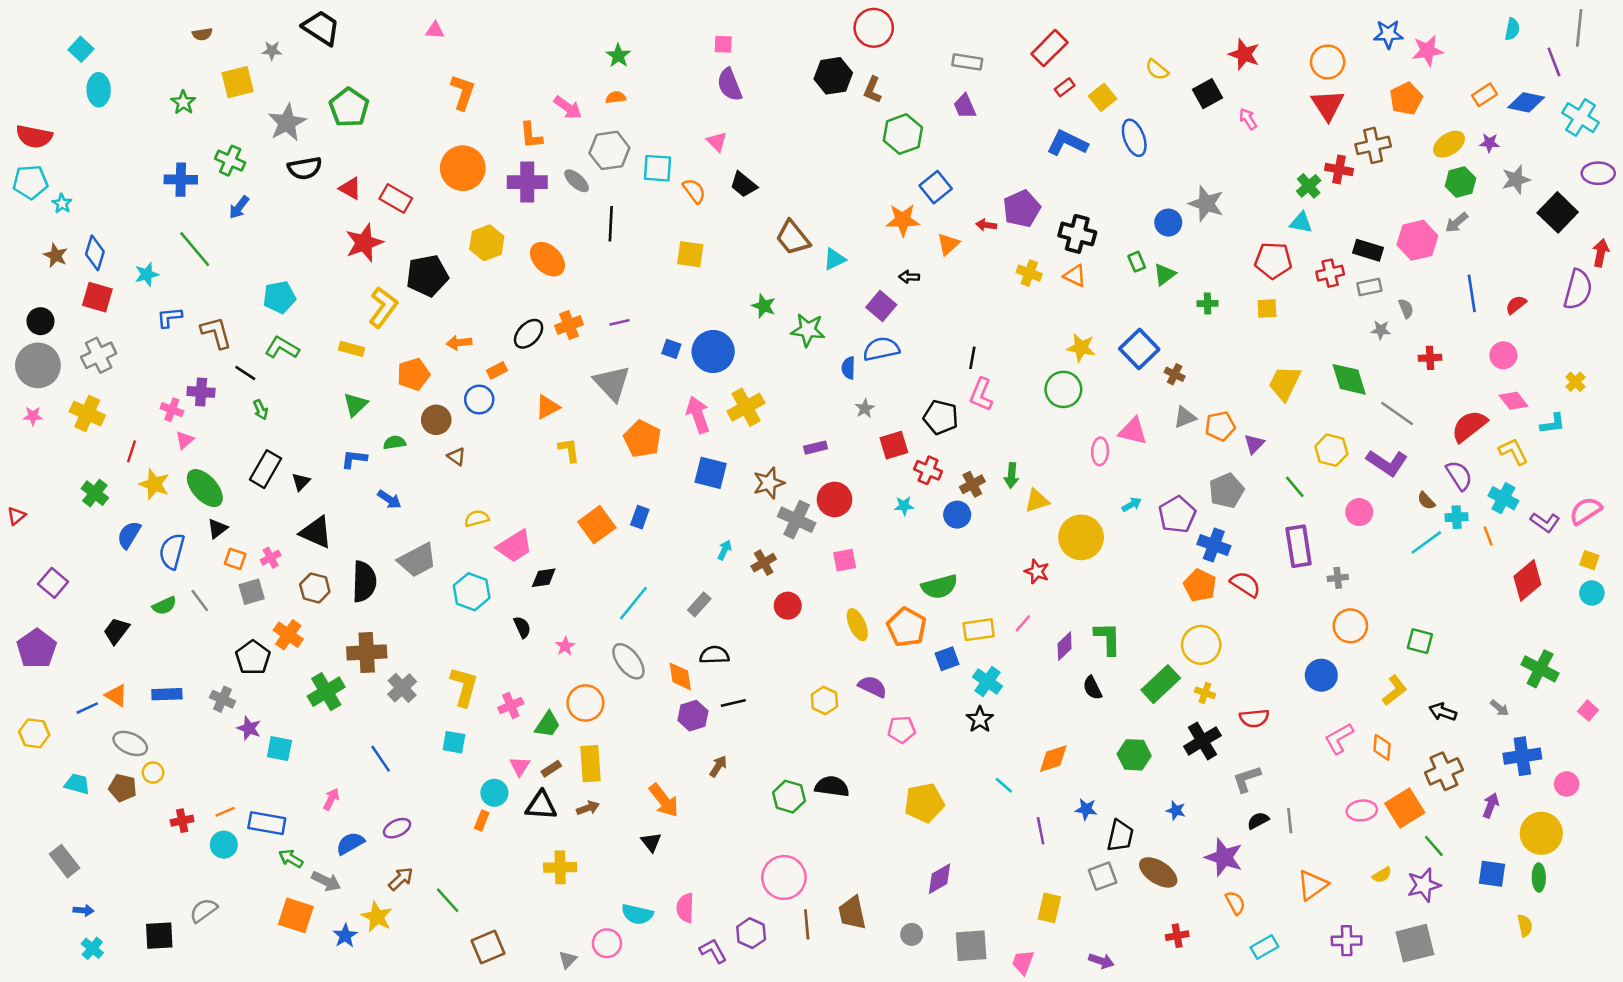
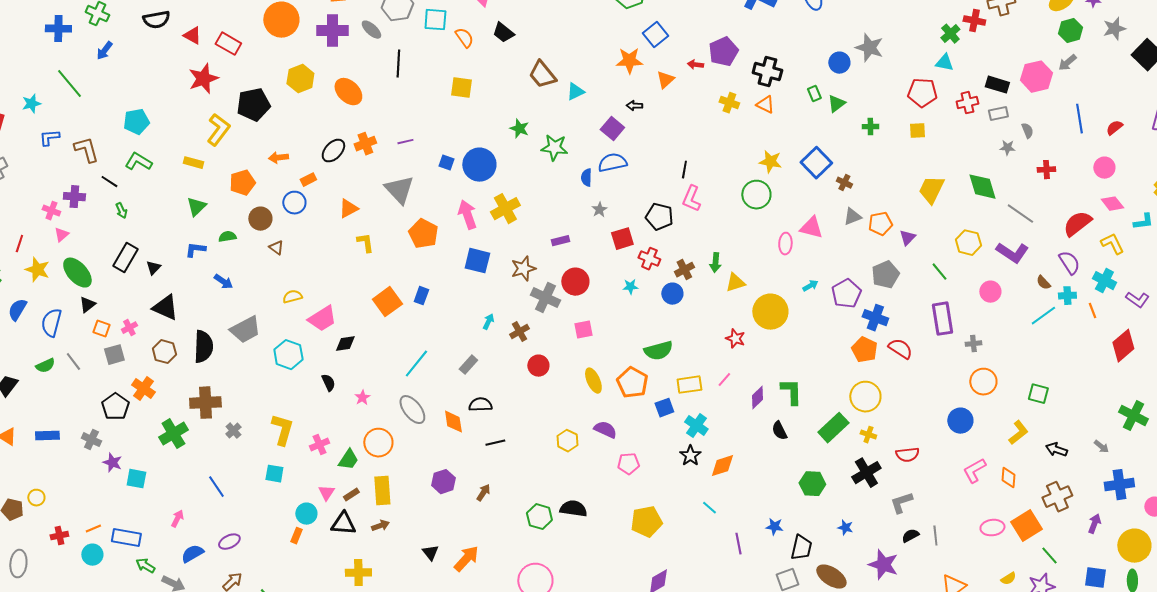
gray cross: (402, 688) -> (233, 431), size x0.7
purple hexagon: (693, 716) -> (443, 482), moved
gray ellipse: (130, 743) -> (18, 564), moved, turned 72
orange diamond: (1053, 759) -> (722, 466), moved
orange arrow: (664, 800) -> (466, 559), moved, turned -100

